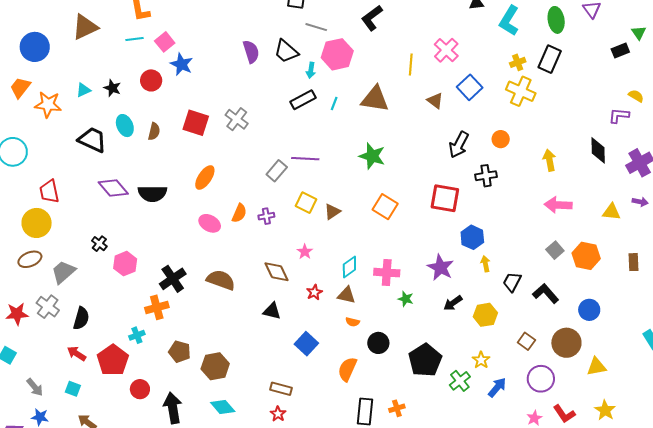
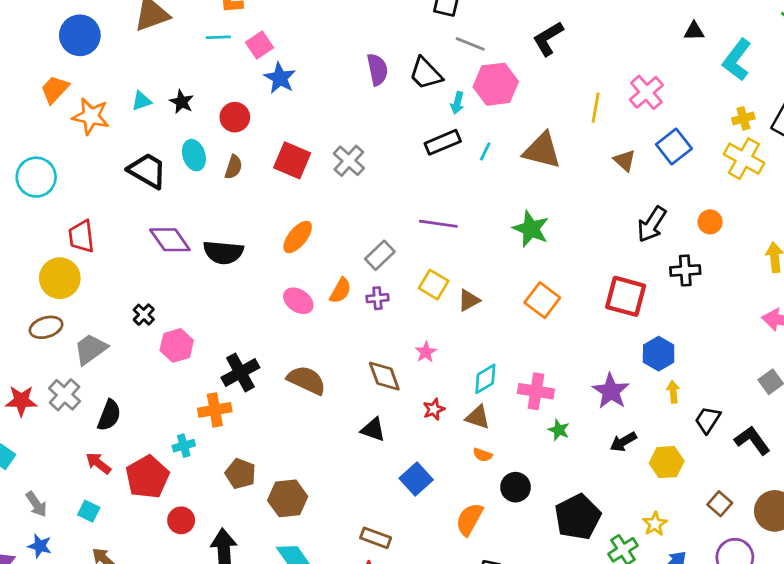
red circle: (151, 80) -> (235, 117), moved
gray rectangle: (277, 171) -> (380, 255), moved

